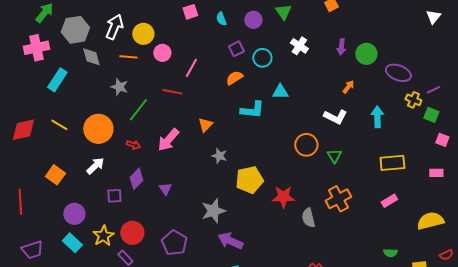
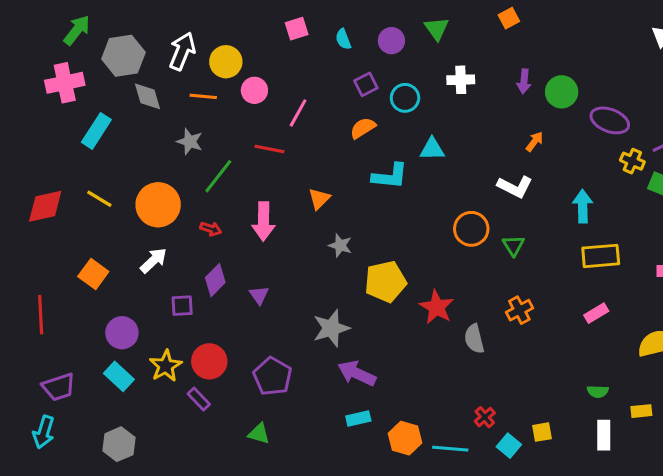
white cross: (299, 46) -> (461, 80), turned -36
cyan arrow: (377, 117) -> (583, 206), moved
pink arrow: (168, 140) -> (263, 221), turned -40
red star: (283, 197) -> (437, 307), turned 30
orange cross: (338, 199) -> (519, 310), size x0.7

